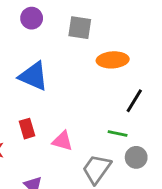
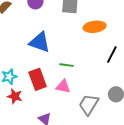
red rectangle: (27, 129) -> (38, 79), size x1.5
green line: (118, 133) -> (67, 65), moved

